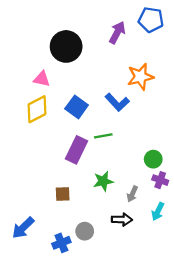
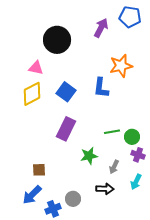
blue L-shape: (117, 102) -> (101, 88), turned 50
green line: (103, 136) -> (112, 132), moved
brown square: (63, 194) -> (39, 170), moved
blue arrow: (23, 228) -> (32, 195), moved

